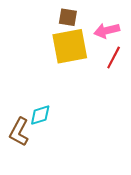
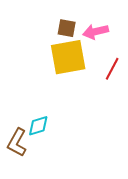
pink arrow: (107, 30) -> (96, 32), moved

